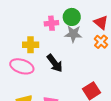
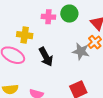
gray star: (73, 34) -> (81, 51), moved

